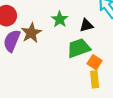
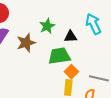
brown star: (31, 33) -> (26, 43), moved

